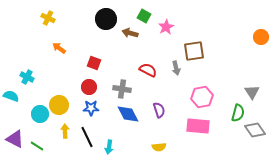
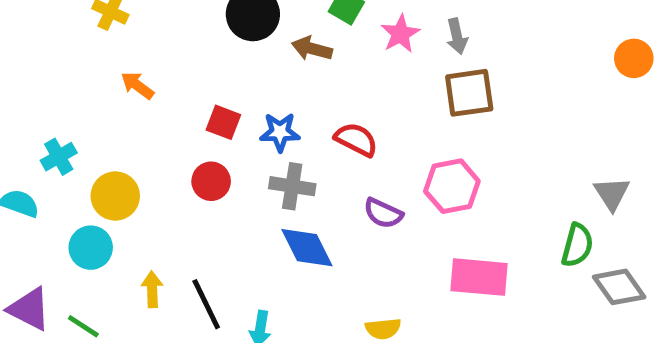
gray arrow: (176, 68) -> (457, 36), moved
cyan cross: (27, 77) -> (59, 157), turned 32
pink hexagon: (202, 97) -> (452, 186), moved
yellow circle: (59, 105) -> (115, 196), moved
blue star: (91, 108) -> (280, 132), moved
purple semicircle: (159, 110) -> (383, 213), moved, turned 133

